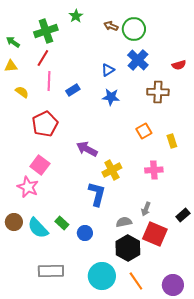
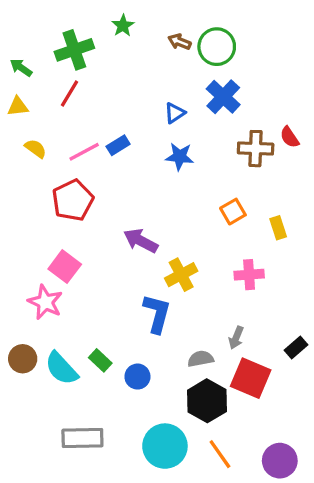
red semicircle: (179, 65) -> (289, 137), moved, turned 72
pink line: (49, 81) -> (84, 152), moved, turned 60

